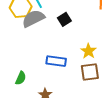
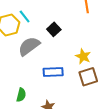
gray semicircle: (33, 18) -> (29, 46), moved

